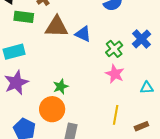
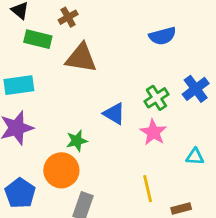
blue triangle: (83, 34) -> (114, 114), moved
yellow line: (116, 115) -> (148, 189), turned -30

